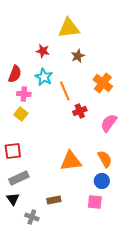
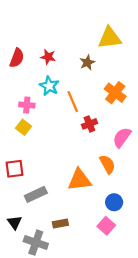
yellow triangle: (69, 28) -> (110, 38), moved
red semicircle: (15, 74) -> (17, 58), moved
orange semicircle: (105, 159) -> (107, 164), moved
gray rectangle: (19, 178) -> (36, 194), moved
pink square: (95, 202) -> (106, 226), turned 35
gray cross: (32, 217) -> (36, 243), size x1.5

